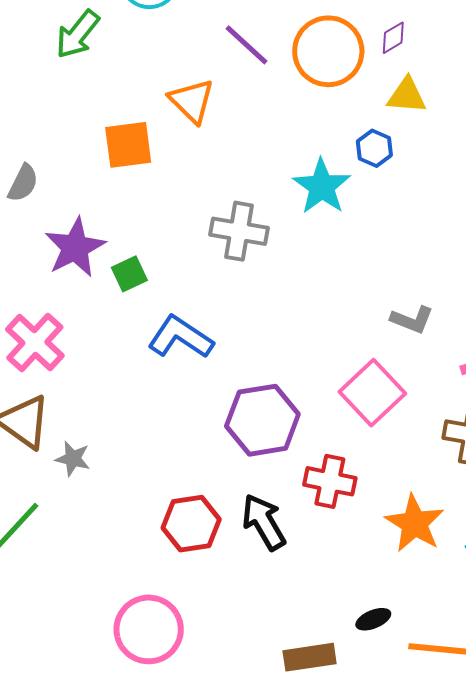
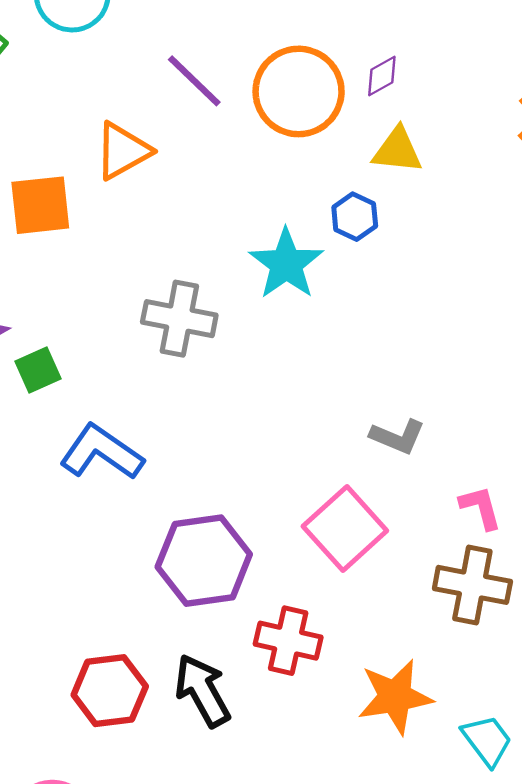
orange triangle: (192, 101) -> (123, 151), turned 45
orange star: (415, 523) -> (395, 697), turned 30

